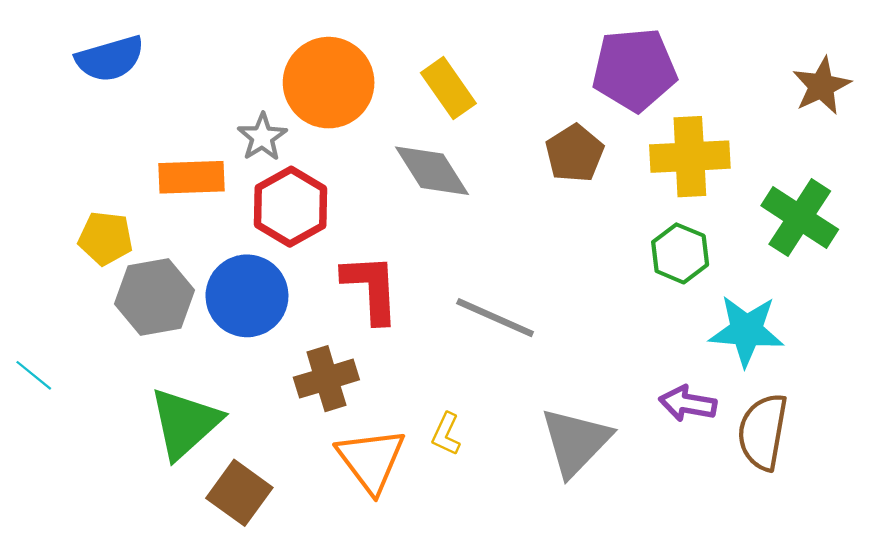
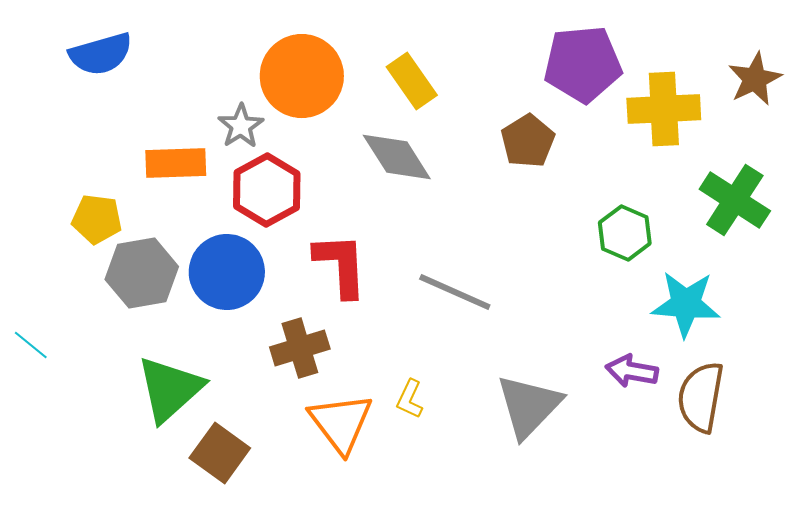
yellow cross: (690, 157) -> (664, 109), moved

